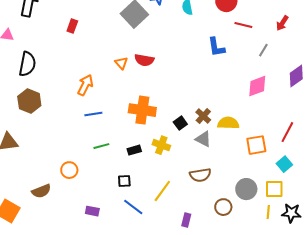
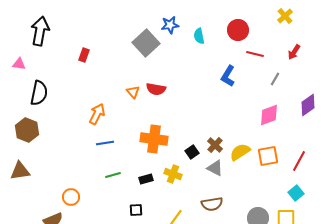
blue L-shape: (216, 47) -> (228, 76), turned 40
brown hexagon: (29, 101) -> (27, 130), moved
yellow semicircle: (228, 123) -> (240, 152), turned -35
orange square: (256, 145) -> (268, 156), moved
orange circle: (69, 170) -> (71, 197), moved

